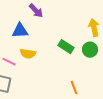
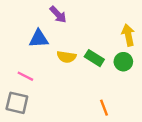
yellow semicircle: (28, 54) -> (67, 57), moved

